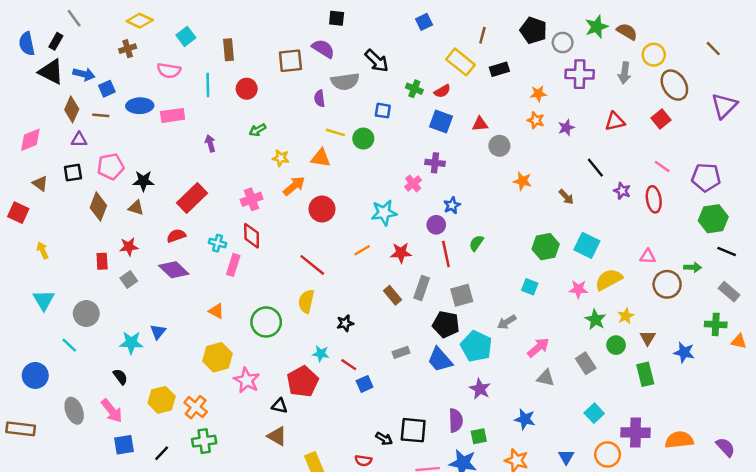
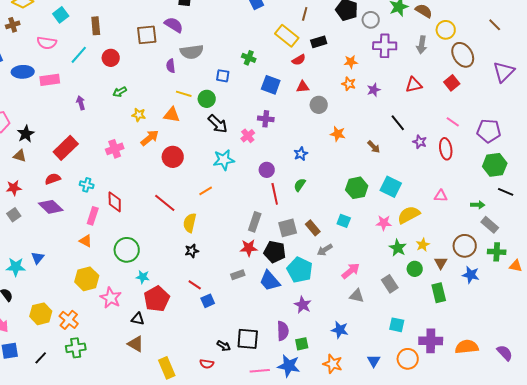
black arrow: (377, 61) -> (218, 124), moved
cyan line: (208, 85) -> (79, 55), turned 42
red semicircle: (442, 91) -> (299, 60), moved
black star: (143, 181) -> (26, 134), turned -30
blue star: (452, 205) -> (301, 154), moved
red diamond: (252, 236) -> (115, 202), moved
red star: (401, 253) -> (249, 248), moved
pink rectangle: (233, 265) -> (93, 216), moved
brown circle: (667, 284) -> (465, 246), moved
gray rectangle: (729, 292) -> (490, 225), moved
brown rectangle: (392, 295) -> (313, 228), moved
yellow semicircle: (306, 301) -> (190, 223), moved
cyan star: (321, 354) -> (143, 277), moved
cyan square: (594, 413) -> (397, 325), turned -35

